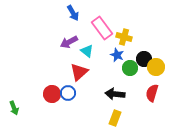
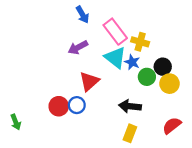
cyan triangle: (87, 51) -> (115, 58), moved, size x1.5
yellow circle: (156, 67) -> (170, 84), moved
red semicircle: (152, 93) -> (172, 125), moved, turned 36

